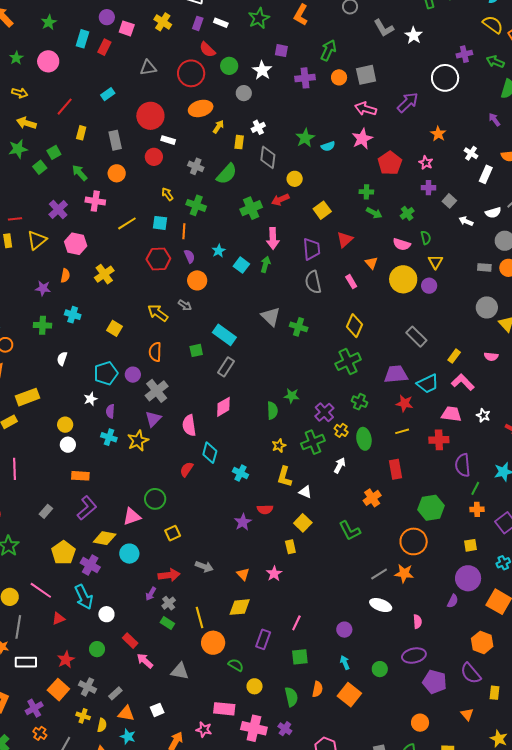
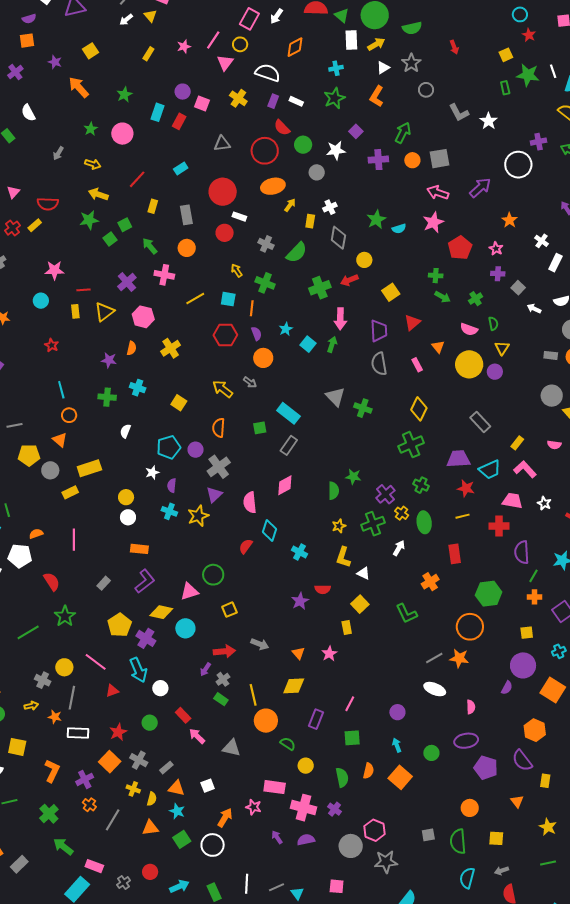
purple square: (281, 51) -> (356, 131), turned 32
white star: (262, 70) -> (336, 150), turned 30

